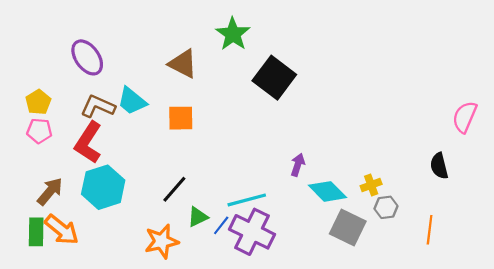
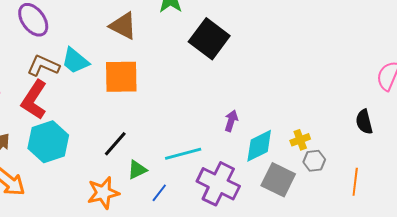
orange square: (181, 118) -> (121, 77), size x1.4
cyan diamond: (327, 191) -> (259, 146), turned -72
blue line: (221, 225) -> (159, 193), moved
purple cross: (252, 232) -> (218, 184), moved

